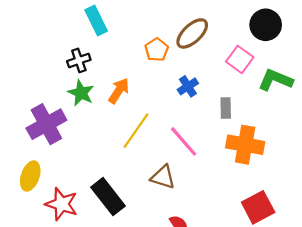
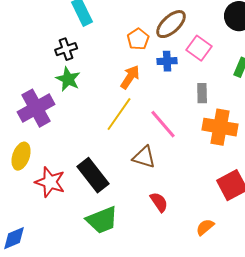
pink square: (240, 59) -> (199, 48), moved
blue cross: (188, 86) -> (167, 61), moved, turned 30
orange arrow: (119, 91) -> (130, 77), moved

